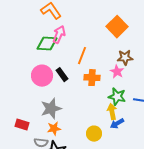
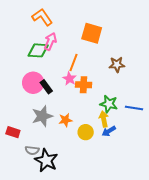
orange square: (117, 27) -> (92, 33), moved, turned -30
pink star: (117, 72) -> (69, 79), moved
black rectangle: (62, 75) -> (46, 87), moved
orange star: (54, 129) -> (65, 120), moved
yellow circle: (94, 134) -> (86, 132), moved

